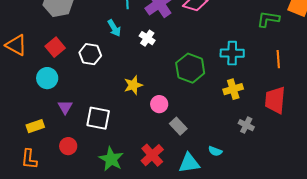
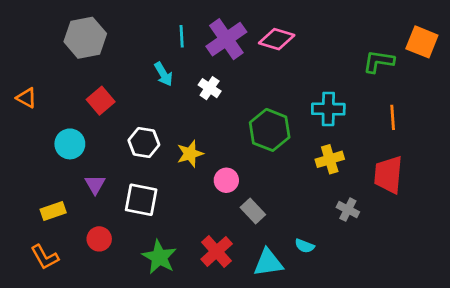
orange triangle: (16, 45) -> (27, 98), size x0.7
red square: (55, 47) -> (101, 101), moved
white hexagon: (90, 54) -> (144, 143), moved
orange L-shape: (29, 159) -> (45, 257), turned -35

